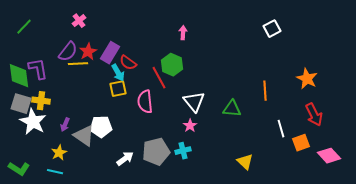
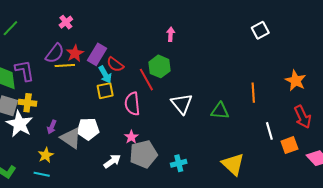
pink star: (190, 126) -> (131, 137), moved
cyan cross: (183, 151) -> (179, 163), moved
yellow triangle: (245, 162) -> (233, 164), size x1.4

